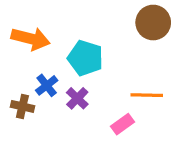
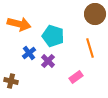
orange line: (147, 95) -> (90, 48), moved, turned 72
brown cross: (22, 106) -> (11, 81), moved

